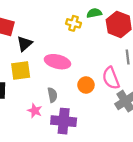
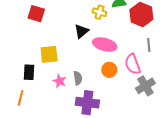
black triangle: (25, 44) -> (81, 31), moved
pink ellipse: (57, 62) -> (105, 45), moved
pink star: (35, 111) -> (60, 81), moved

